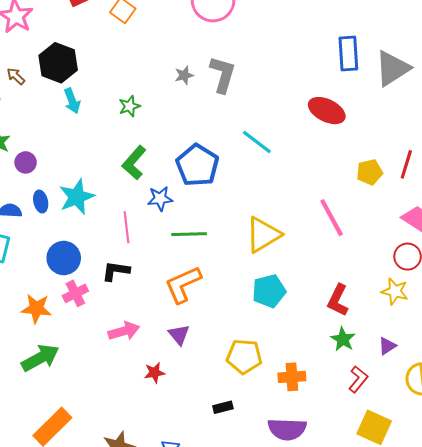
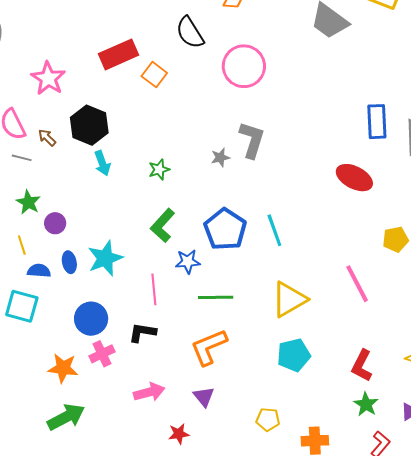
gray star: (184, 75) -> (220, 157), moved
cyan line: (257, 142) -> (274, 230), moved, turned 32
yellow pentagon: (244, 356) -> (268, 419), size x0.7

